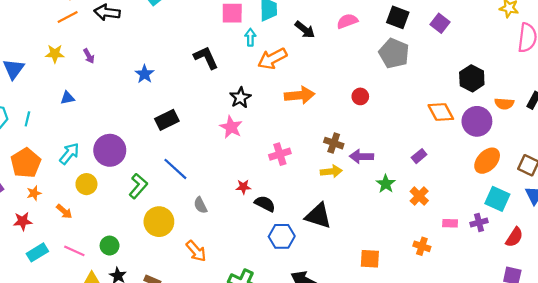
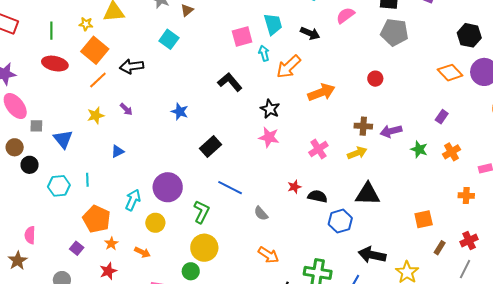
yellow arrow: (331, 171) -> (357, 153), moved
orange cross: (419, 196) -> (452, 152), turned 30
yellow circle: (159, 222) -> (204, 248), moved

